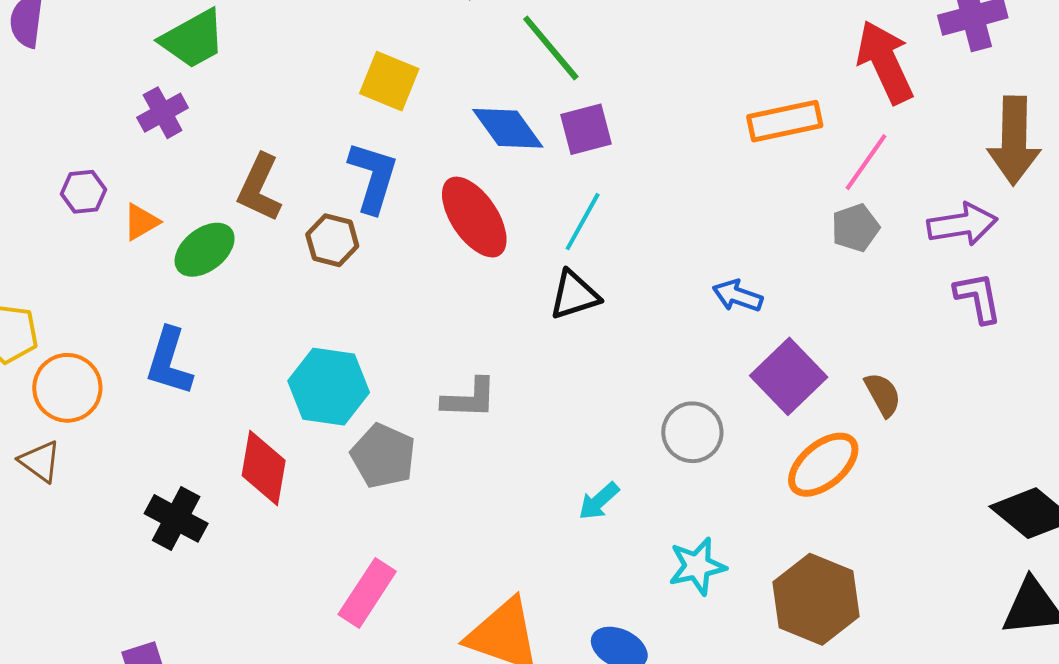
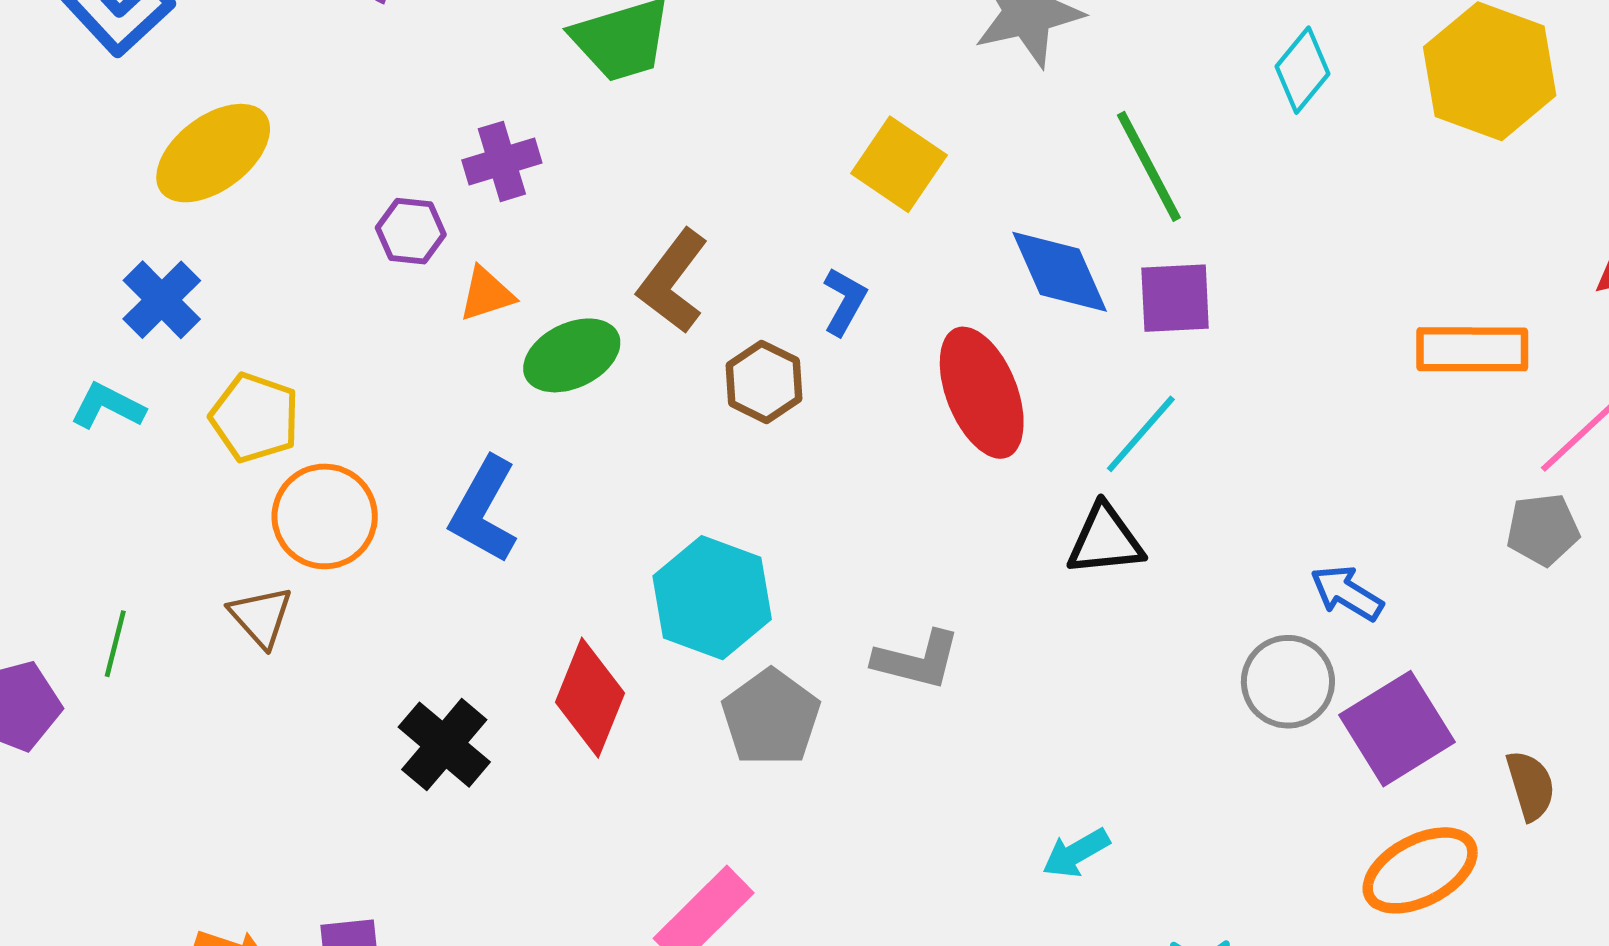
purple cross: (163, 113) -> (502, 161), moved
blue L-shape: (373, 177) -> (845, 301), size x0.6
gray circle: (692, 432) -> (1288, 682), moved

